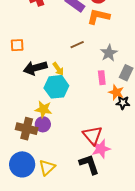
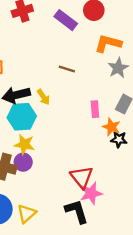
orange L-shape: (98, 17) -> (108, 43), moved
brown line: (77, 45) -> (67, 69), turned 40
gray star: (109, 53) -> (118, 68), moved
cyan hexagon: (56, 87) -> (22, 117), moved

